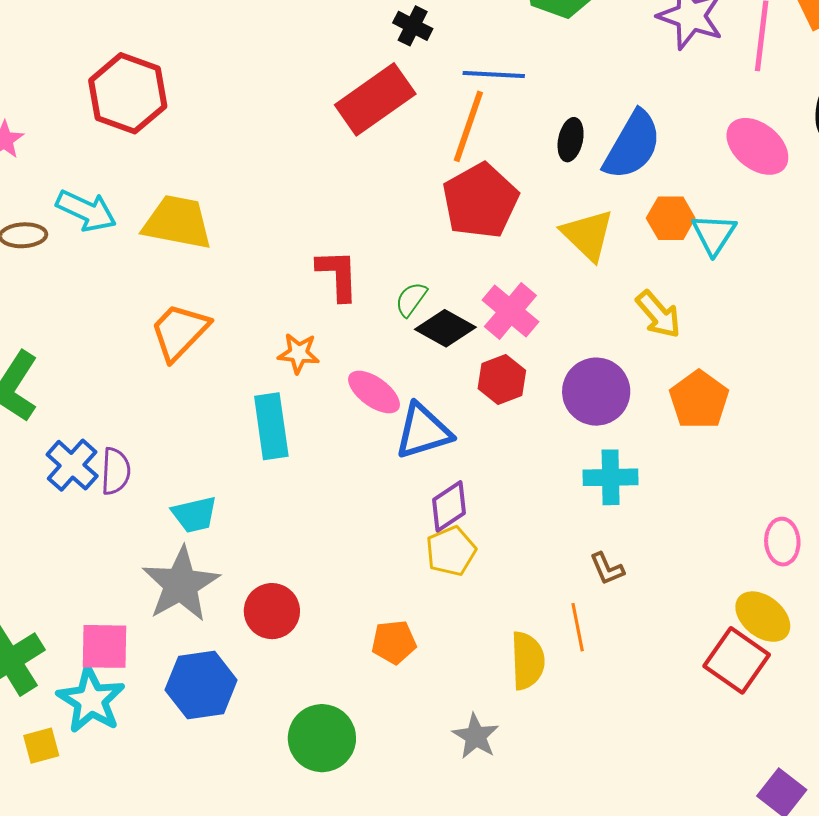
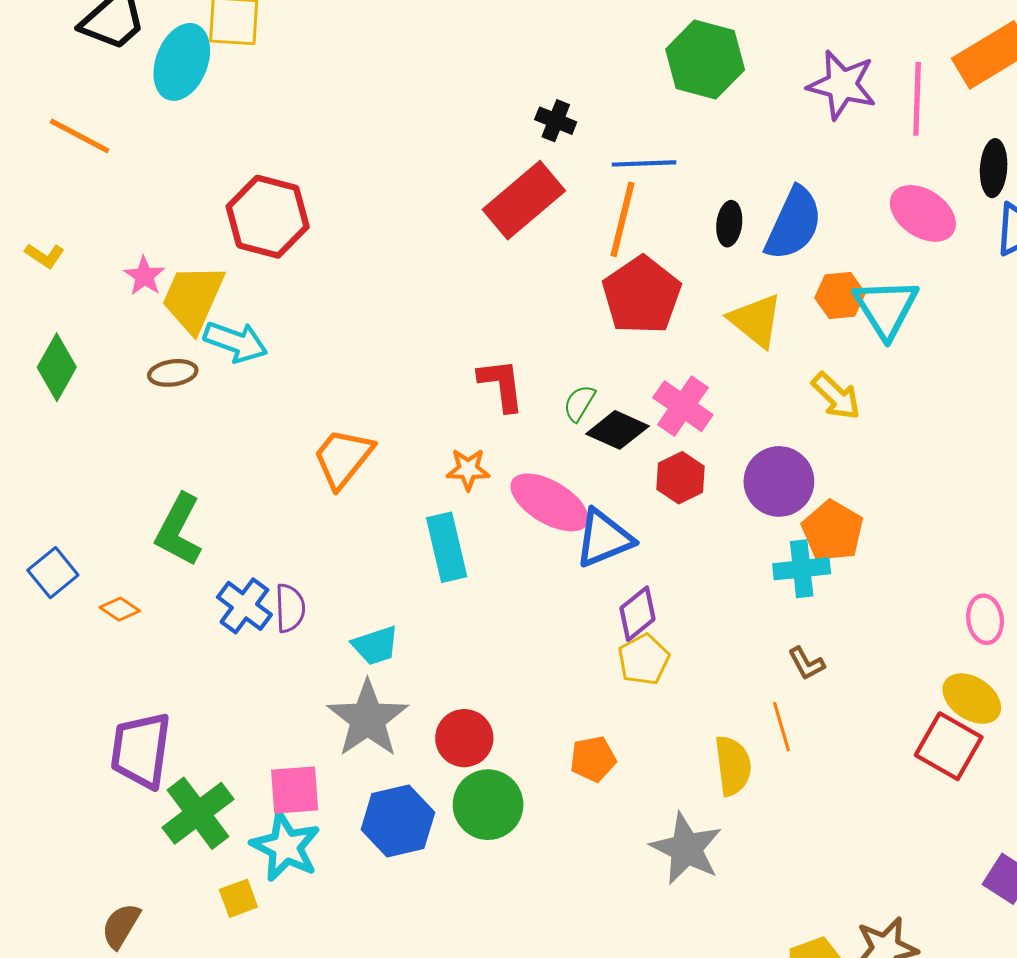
yellow trapezoid: (177, 222) -> (193, 298), moved, turned -72
cyan triangle: (714, 234) -> (886, 308), size x1.4
pink ellipse: (374, 392) -> (550, 502), size x1.4
orange pentagon: (699, 400) -> (833, 531), moved
gray star: (476, 736) -> (686, 849), size x1.5
green circle: (322, 738) -> (488, 805), moved

